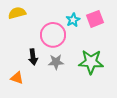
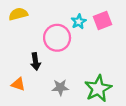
gray star: (56, 62) -> (60, 87), moved
green star: (91, 62) -> (98, 89), moved, turned -30

